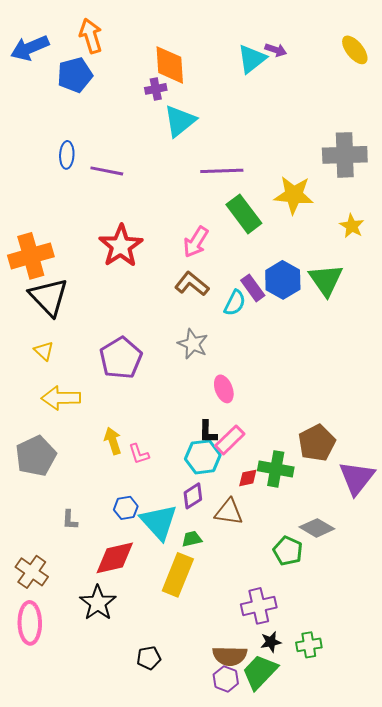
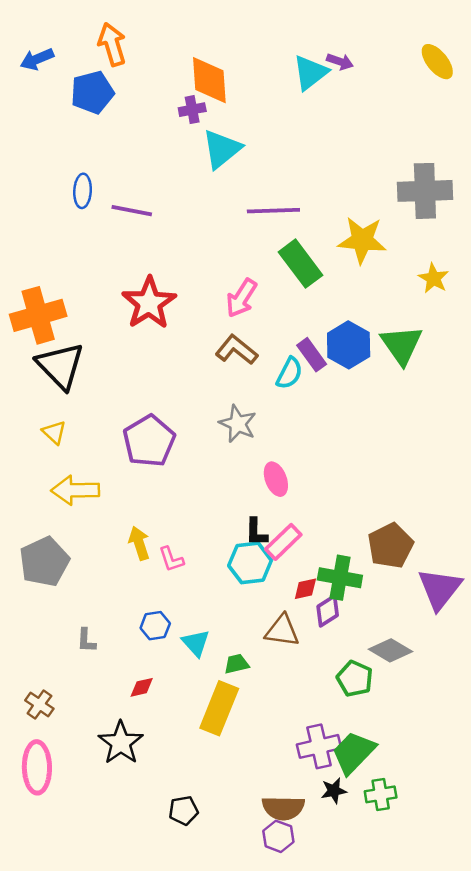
blue arrow: (30, 48) -> (37, 59), size x0.7
purple diamond: (193, 496) -> (328, 611), moved
cyan triangle: (159, 522) -> (196, 643), size x0.6
red diamond: (115, 558) -> (142, 687), size x0.5
brown cross: (32, 572) -> (39, 705), size x0.7
green trapezoid: (260, 672) -> (353, 753), moved

